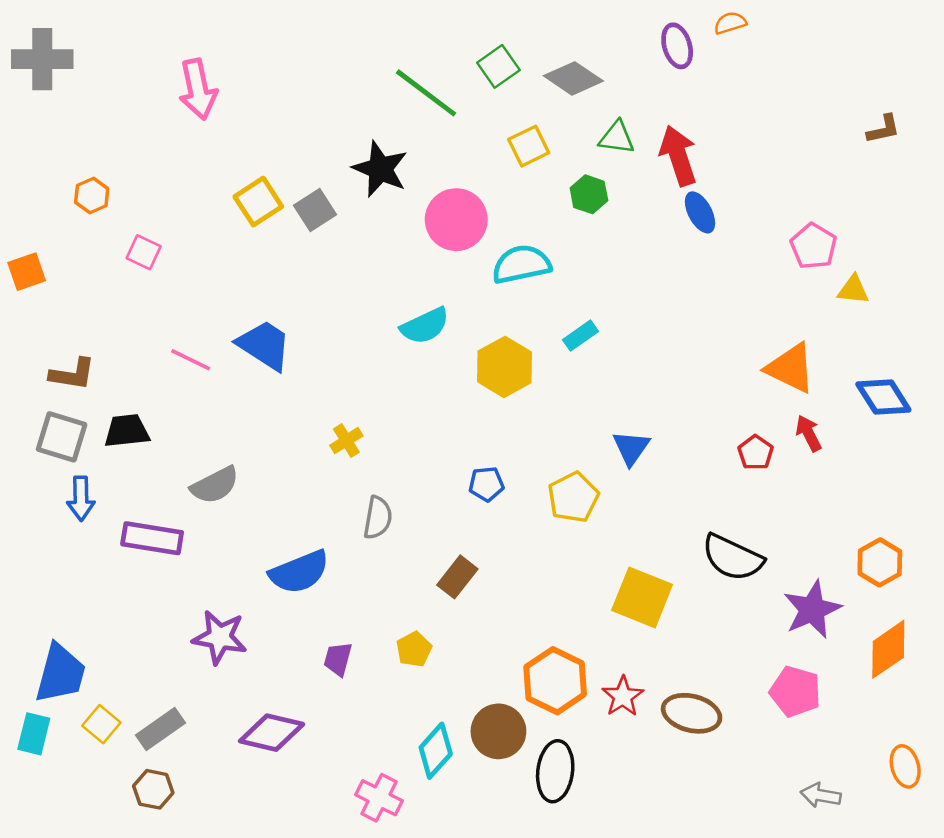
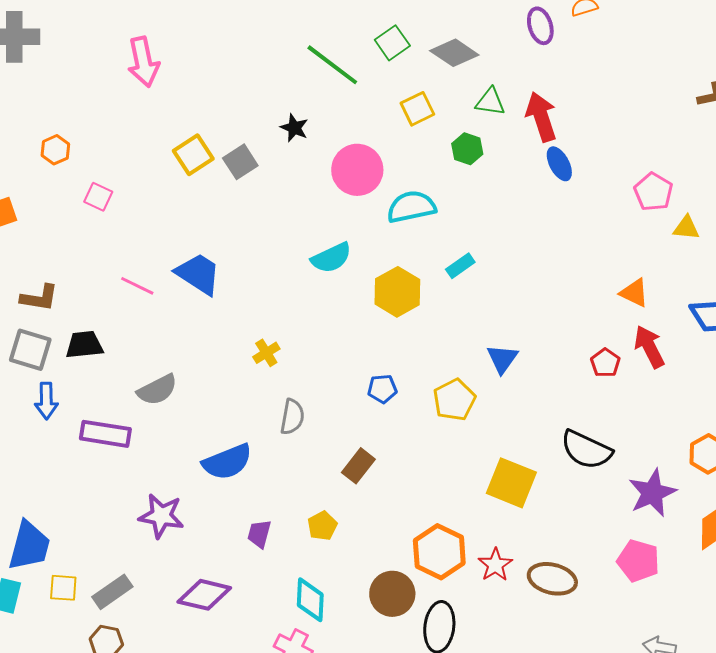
black star: (380, 169) -> (294, 128), size x0.6
orange triangle: (791, 368) -> (634, 293), size x0.7
red arrow: (809, 433) -> (649, 347), size x1.4
yellow square: (101, 724) -> (63, 588), turned -36
cyan diamond: (436, 751) -> (310, 600), moved, turned -39

